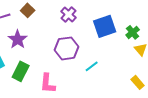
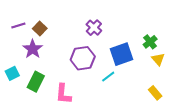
brown square: (28, 10) -> (40, 29), moved
purple cross: (69, 14) -> (94, 28), moved
blue square: (105, 26) -> (121, 54), moved

